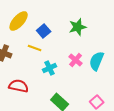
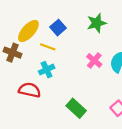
yellow ellipse: (19, 21) -> (28, 31), moved
cyan cross: (50, 68) -> (47, 70), moved

